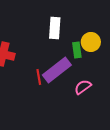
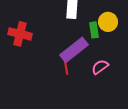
red line: (39, 77) -> (66, 67), moved

